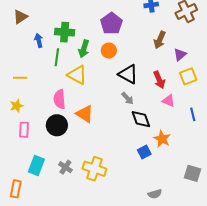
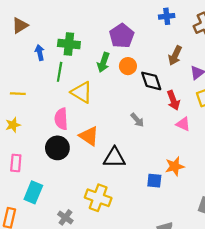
green arrow: (84, 49) -> (103, 62), moved
orange circle: (109, 51) -> (128, 66), moved
black triangle: (128, 74) -> (114, 158), moved, turned -30
black diamond: (141, 119) -> (151, 81), moved
pink rectangle: (24, 130) -> (16, 163), moved
orange star: (162, 139) -> (175, 166), turned 30
blue square: (144, 152) -> (154, 181), turned 32
gray cross: (65, 167) -> (65, 217), moved

